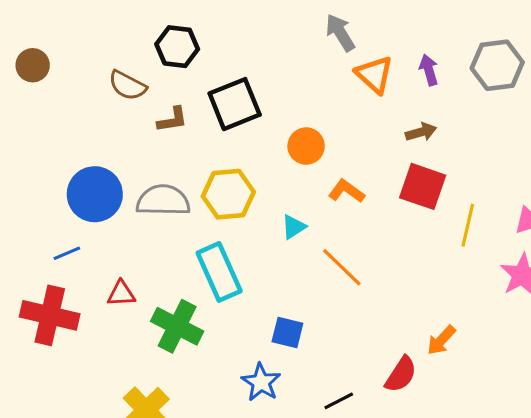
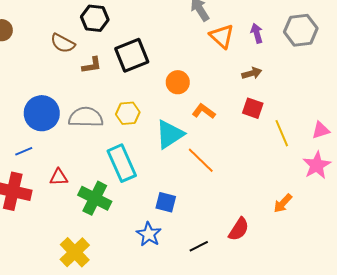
red square: (423, 186) -> (253, 108), size x0.7
yellow hexagon: (228, 194) -> (128, 113), size x0.7
yellow line: (468, 225) -> (282, 133), turned -36
cyan triangle: (294, 227) -> (170, 134), size x1.8
orange arrow: (441, 340) -> (283, 203), moved

